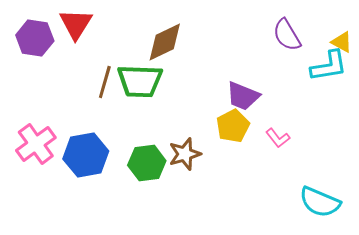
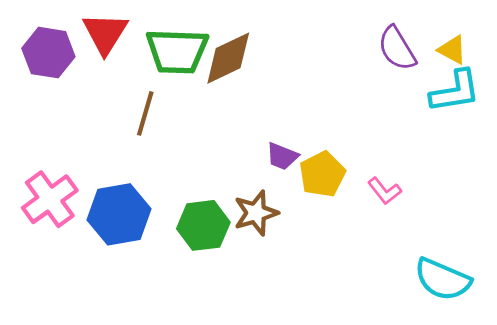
yellow triangle: (342, 42) -> (452, 50), moved
green trapezoid: (140, 81) -> (177, 51), moved
purple trapezoid: (243, 96) -> (282, 156), moved, size x0.7

